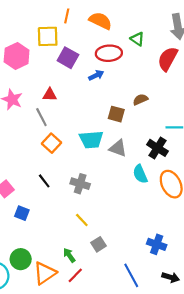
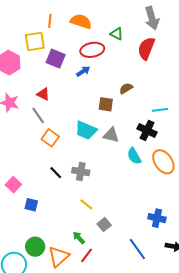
red triangle: (50, 95) -> (43, 94), turned 32
cyan trapezoid: (91, 140) -> (86, 130), turned 35
black line: (44, 181) -> (56, 173), moved

